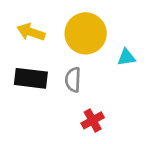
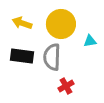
gray semicircle: (73, 80) -> (52, 57), size x1.5

